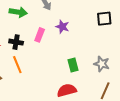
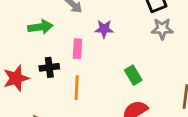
gray star: (102, 64) -> (162, 29), moved
orange line: (17, 65) -> (77, 88), moved, turned 42

